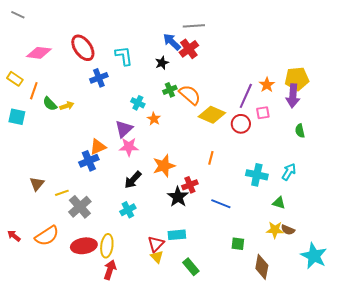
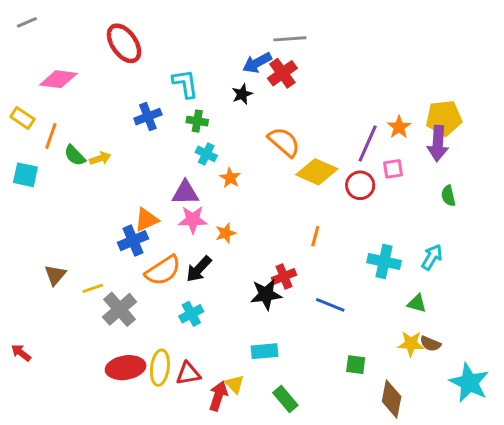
gray line: (18, 15) -> (27, 22), turned -48
blue arrow: (172, 42) -> (257, 63), turned -72
red ellipse: (83, 48) -> (124, 43), moved
green cross: (170, 90) -> (197, 121), moved, turned 32
purple triangle: (124, 129) -> (185, 193), turned 42
orange star: (164, 166) -> (226, 233), moved, size x0.6
black star: (178, 197) -> (266, 294), turned 30
orange semicircle: (47, 236) -> (163, 270), moved
red triangle: (156, 244) -> (188, 374), moved, turned 36
red arrow: (110, 270) -> (218, 396), moved

